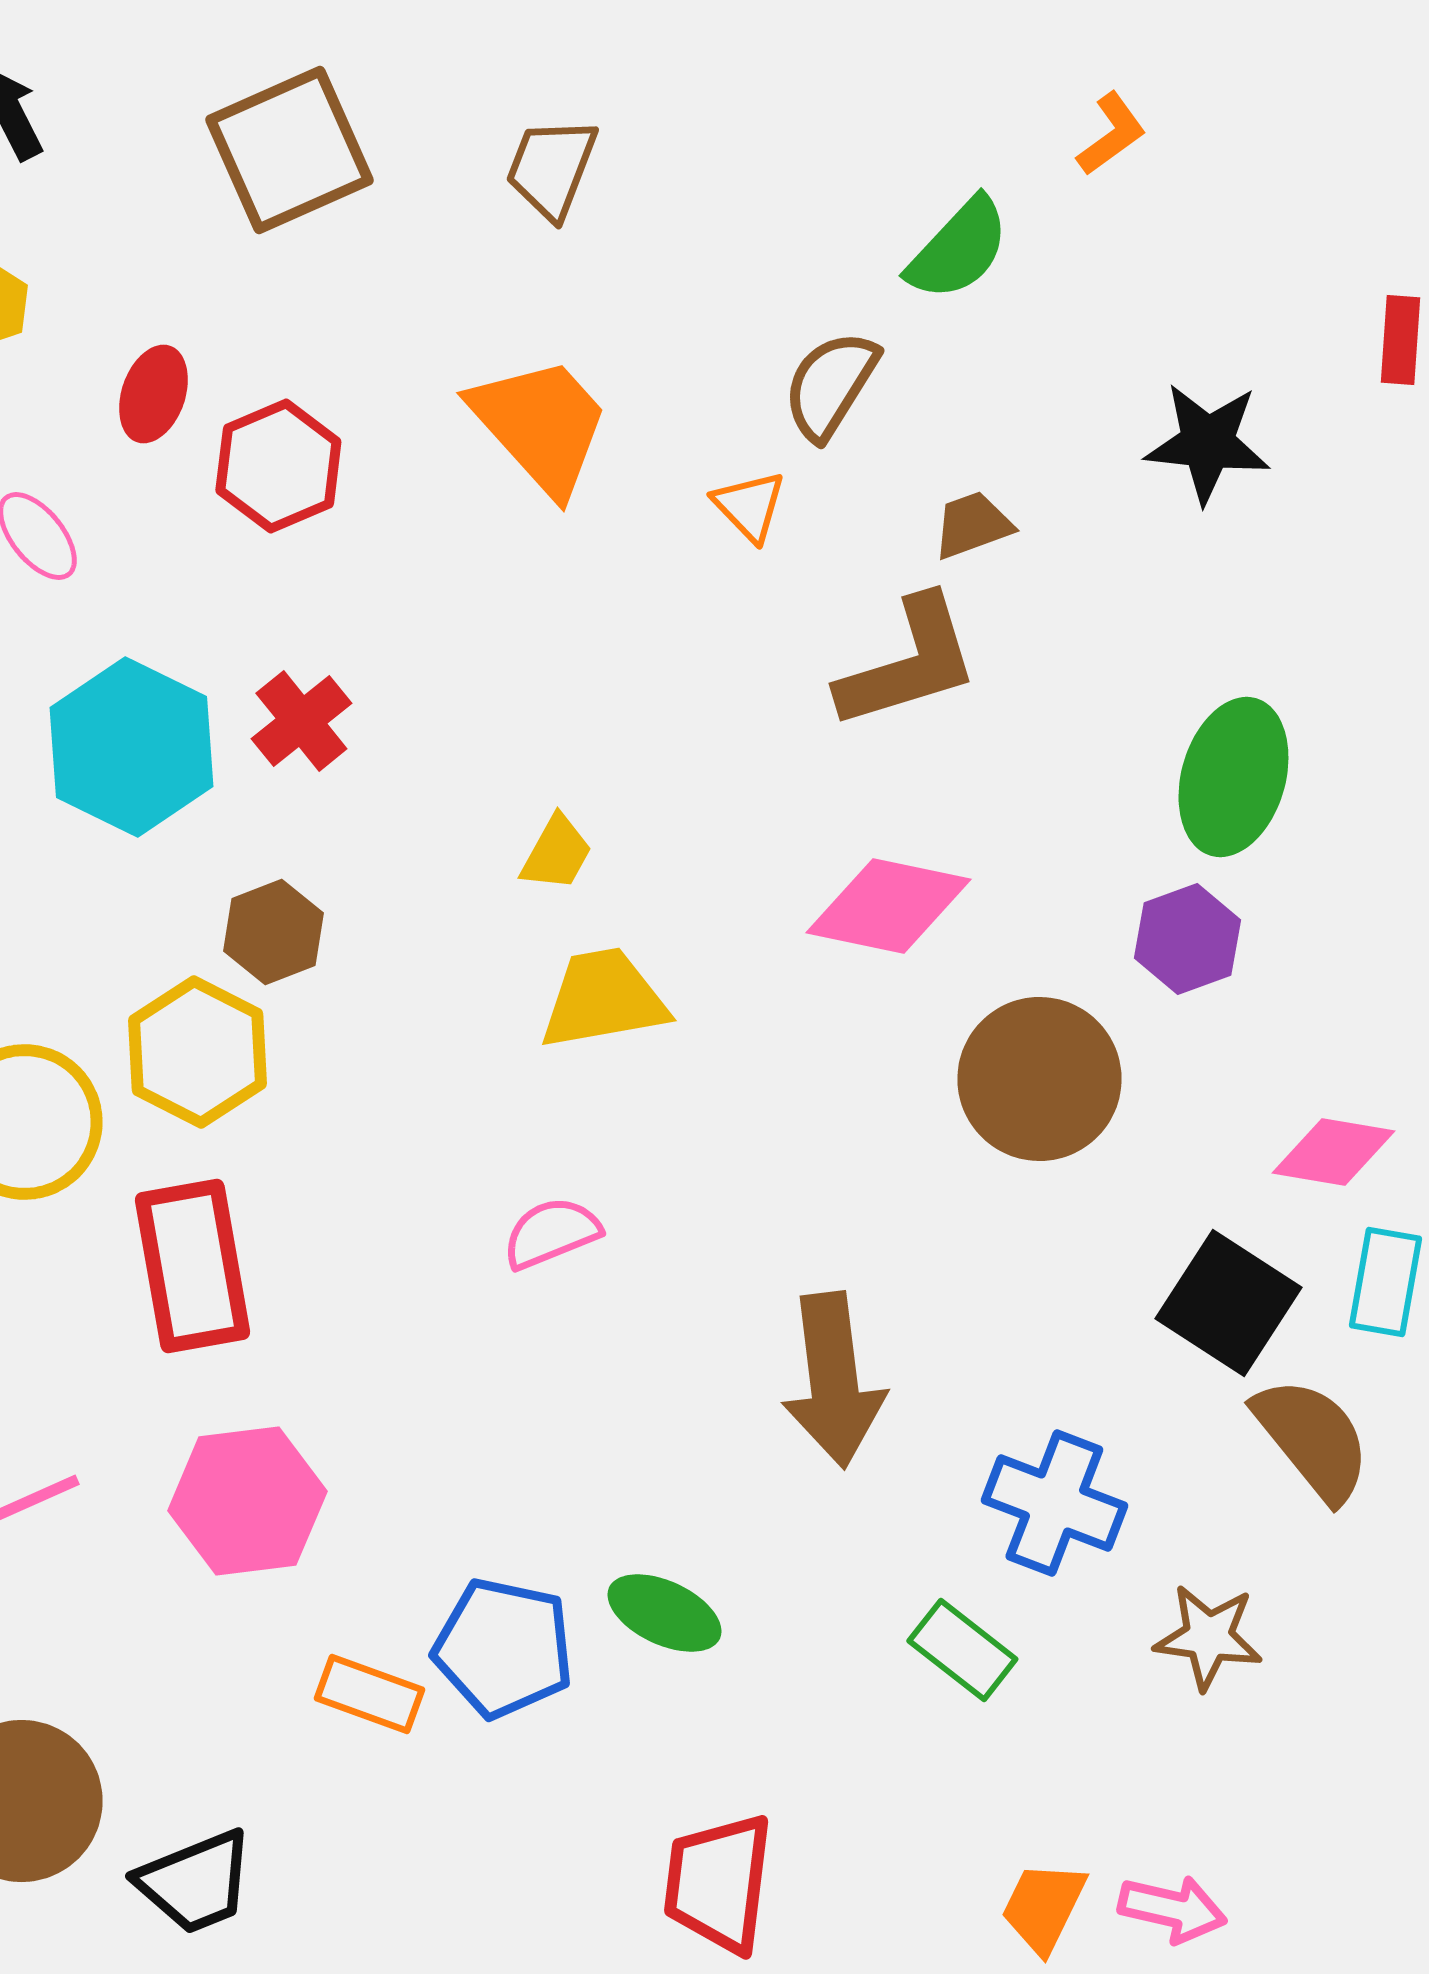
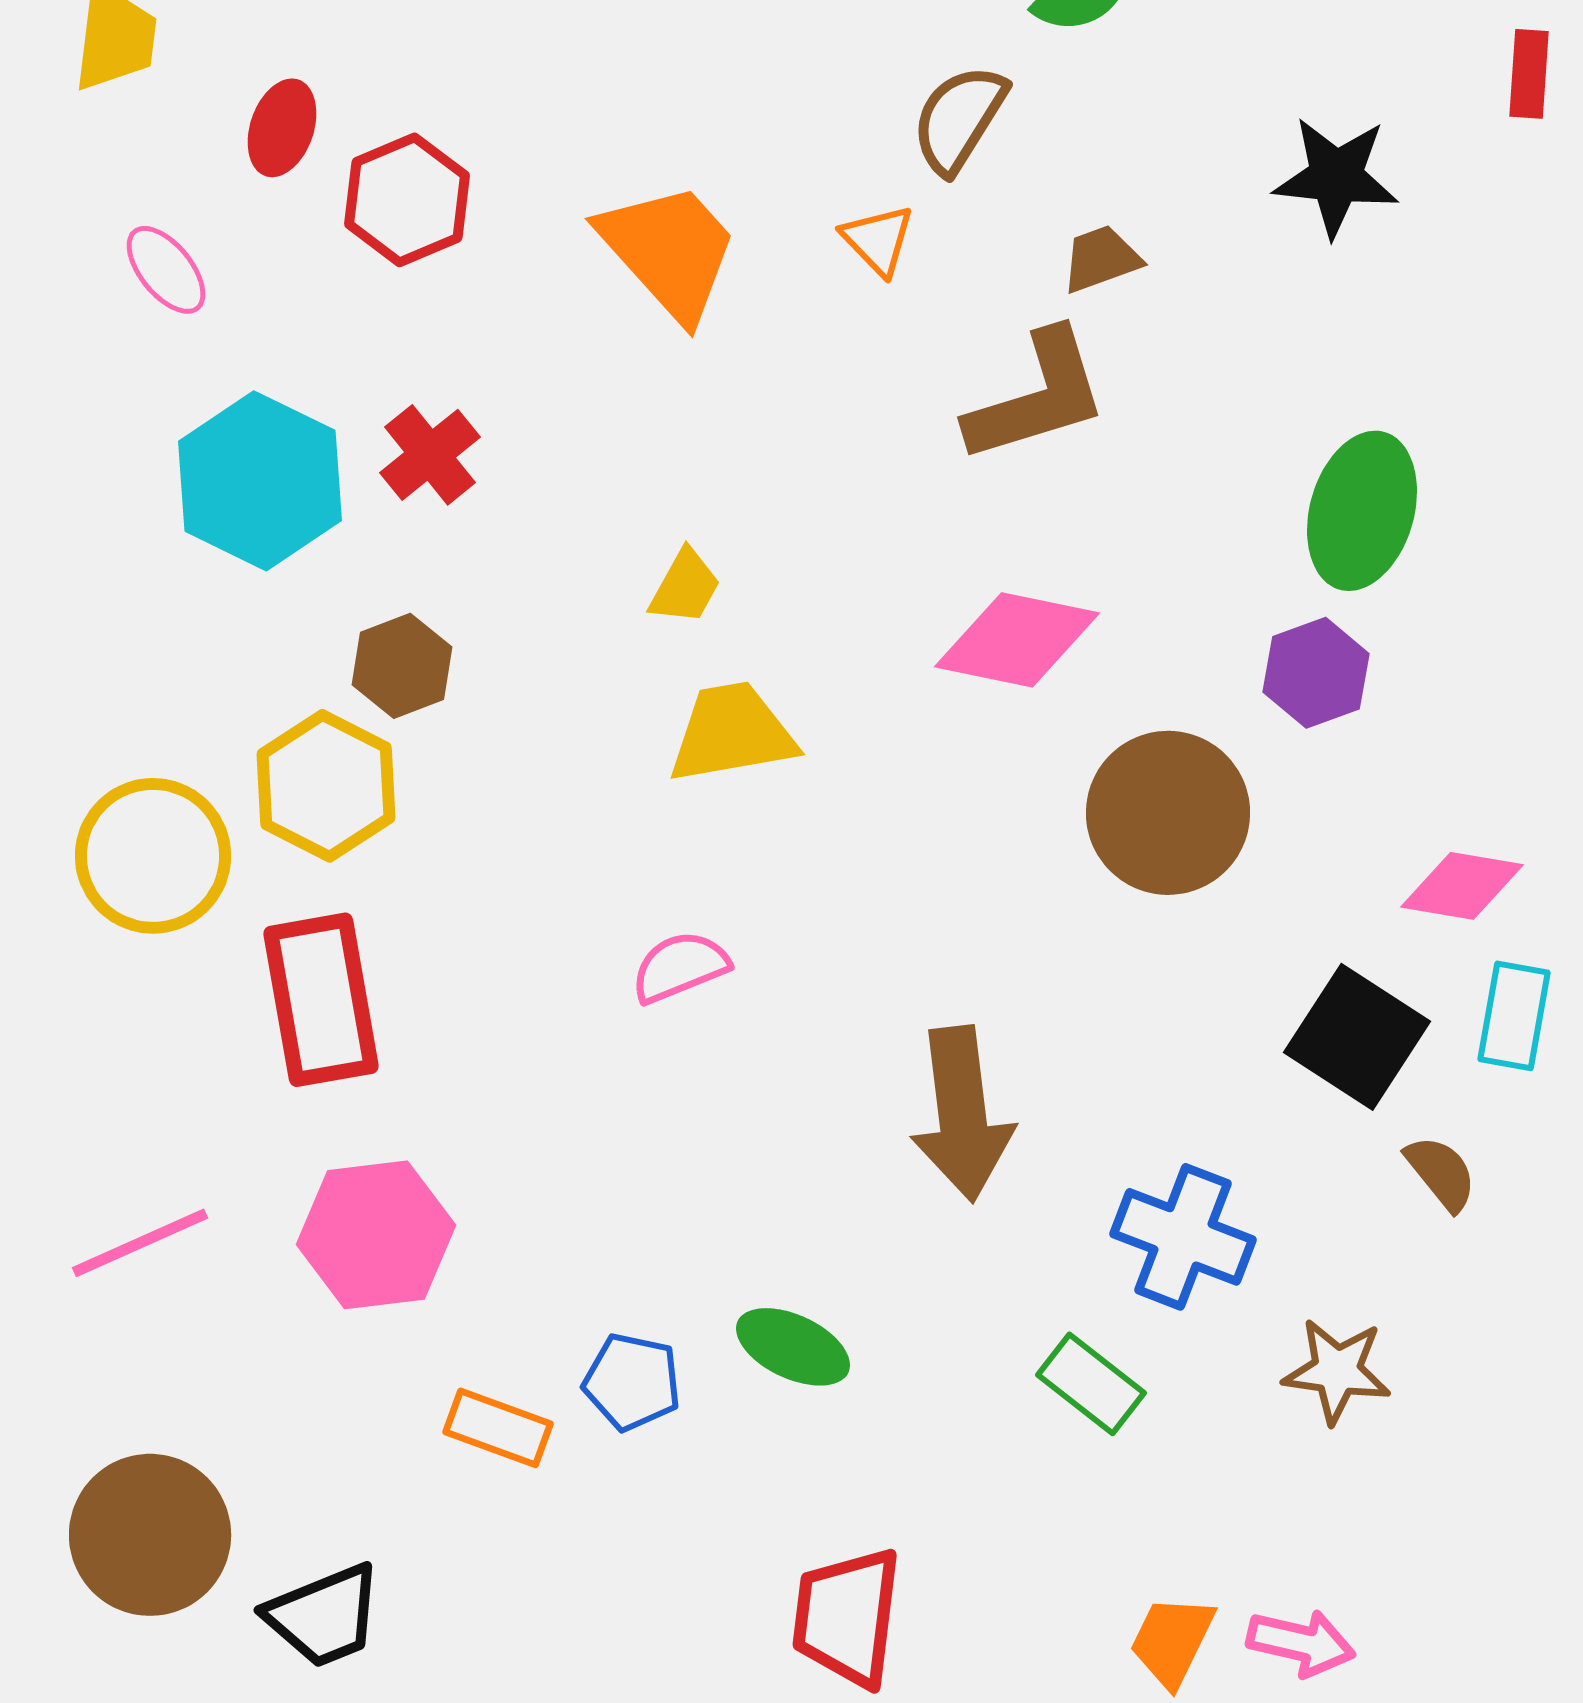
orange trapezoid: (540, 425) -> (669, 251), moved
brown semicircle: (1312, 1439) -> (1441, 1173), size x0.6
blue pentagon: (503, 1648) -> (632, 1382), size x0.7

